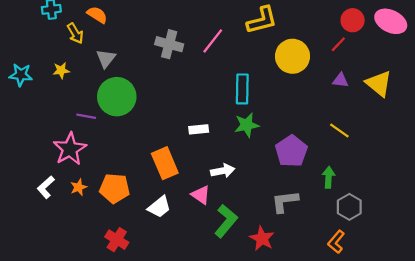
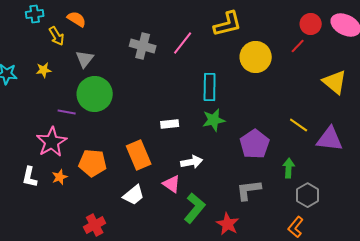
purple triangle: (341, 80) -> (330, 139), moved, size x1.8
white L-shape: (46, 187) -> (30, 177), turned -35
orange pentagon: (115, 188) -> (93, 163), moved
red cross: (117, 240) -> (95, 225), turned 30

